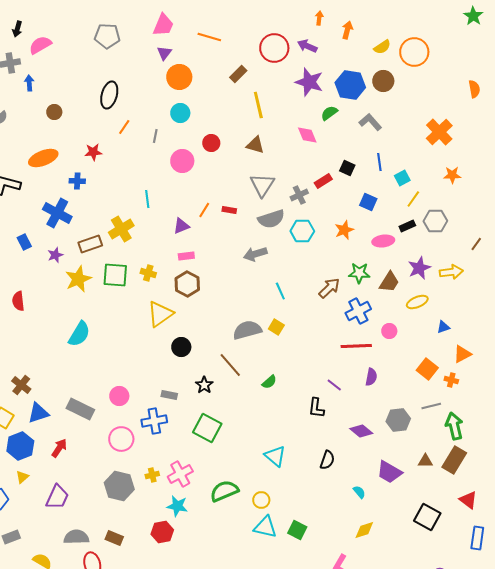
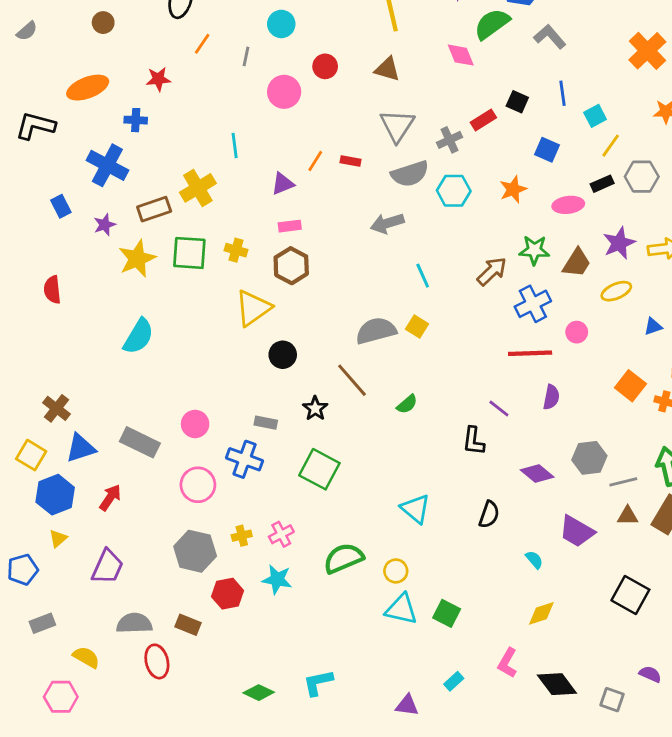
green semicircle: (329, 113) -> (492, 24), size x1.5
gray line: (431, 406) -> (623, 482), moved
blue cross: (154, 421) -> (245, 459), turned 30
pink cross: (180, 474) -> (281, 534), size x0.7
red hexagon: (162, 532) -> (228, 594), moved

